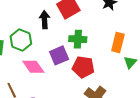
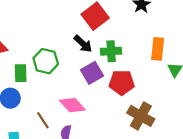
black arrow: (45, 20) -> (83, 44), moved, turned 144
pink diamond: (33, 67) -> (72, 105), moved

